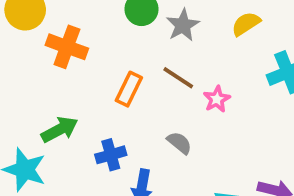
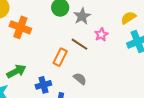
yellow semicircle: (246, 24) -> (128, 18), moved
orange rectangle: (129, 89) -> (60, 57), moved
pink star: (217, 99) -> (101, 35), moved

